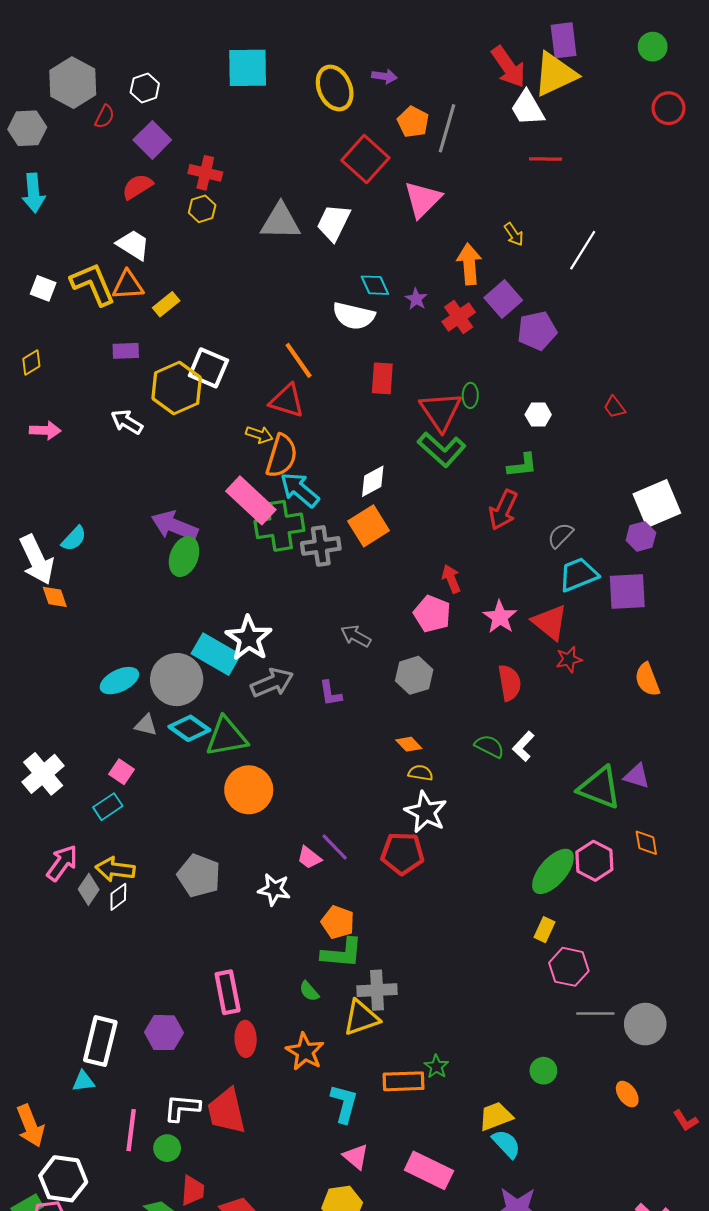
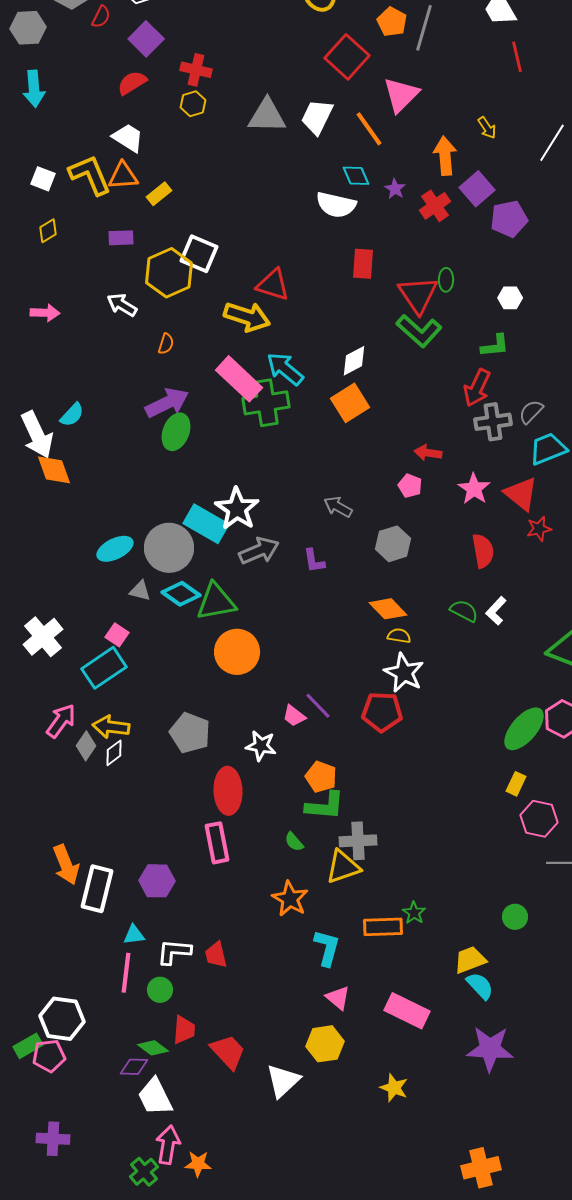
red line: (546, 159) -> (517, 57), turned 76
orange line: (299, 360) -> (369, 129), moved
yellow diamond: (31, 363) -> (48, 231), moved
yellow arrow: (259, 435) -> (247, 317), size x1.8
orange semicircle: (282, 456) -> (166, 344), moved, size x0.5
purple arrow: (175, 526) -> (167, 403), turned 132
gray cross: (321, 546) -> (493, 422), moved
red arrow: (451, 579) -> (428, 453), turned -60
orange diamond: (55, 597) -> (54, 470), size x1.4
pink pentagon: (432, 614) -> (410, 486), size x0.7
orange diamond: (409, 744) -> (388, 609), size x1.5
cyan rectangle: (108, 807) -> (104, 668), size x1.6
red ellipse: (246, 1039) -> (228, 791), moved, size x1.4
cyan triangle: (83, 1081) -> (134, 935), moved
red trapezoid: (226, 1111) -> (216, 955), size x0.6
orange arrow: (30, 1126) -> (66, 865), moved

